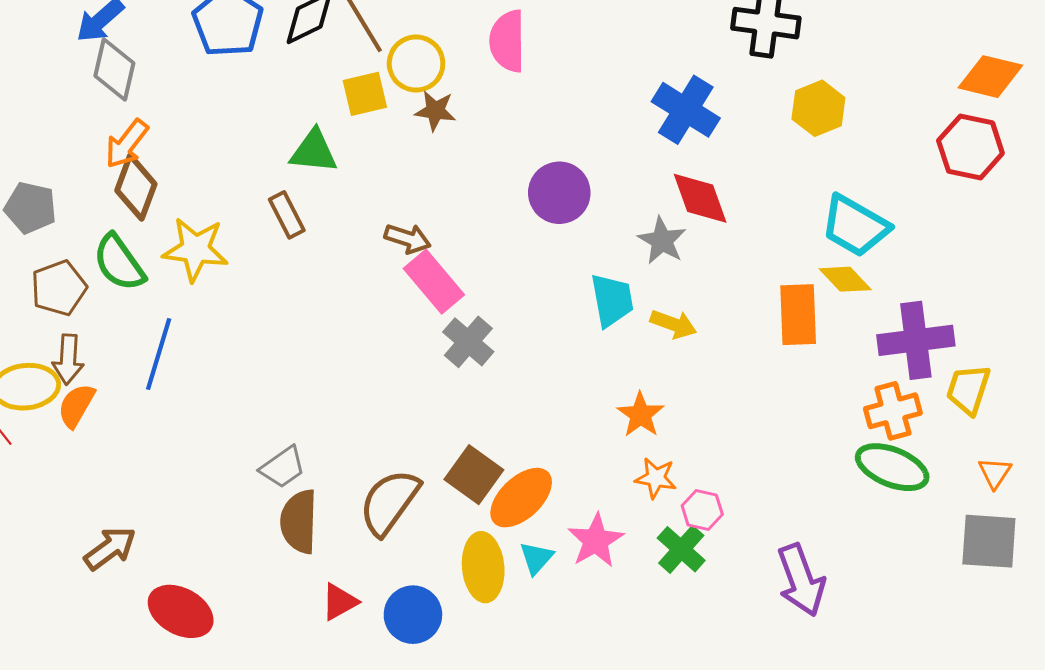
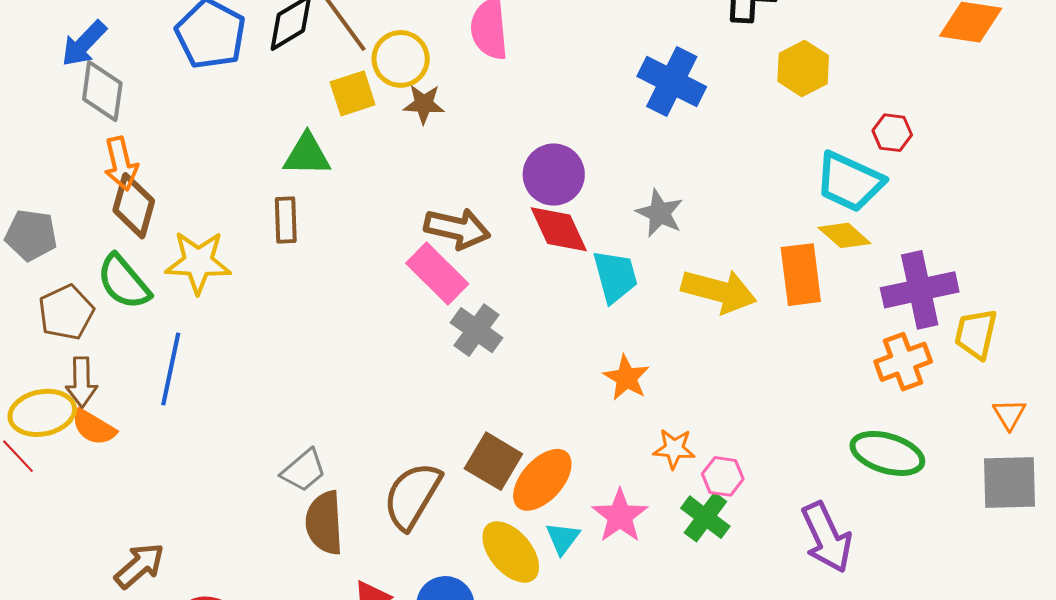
orange arrow: (127, 144) -> (121, 164), turned -46
red hexagon: (970, 147) -> (892, 133), moved, size x0.6
red diamond: (700, 198) -> (559, 229), moved
brown rectangle: (287, 215) -> (286, 220), turned 30
brown arrow: (408, 239) -> (457, 229), moved, size x1.4
yellow arrow: (673, 324) -> (719, 291), moved, size x1.6
orange semicircle: (76, 406) -> (94, 427), turned -84
orange star: (641, 415) -> (626, 378), moved
green ellipse: (892, 467) -> (887, 453), moved
yellow ellipse: (483, 567) -> (511, 552), turned -30

